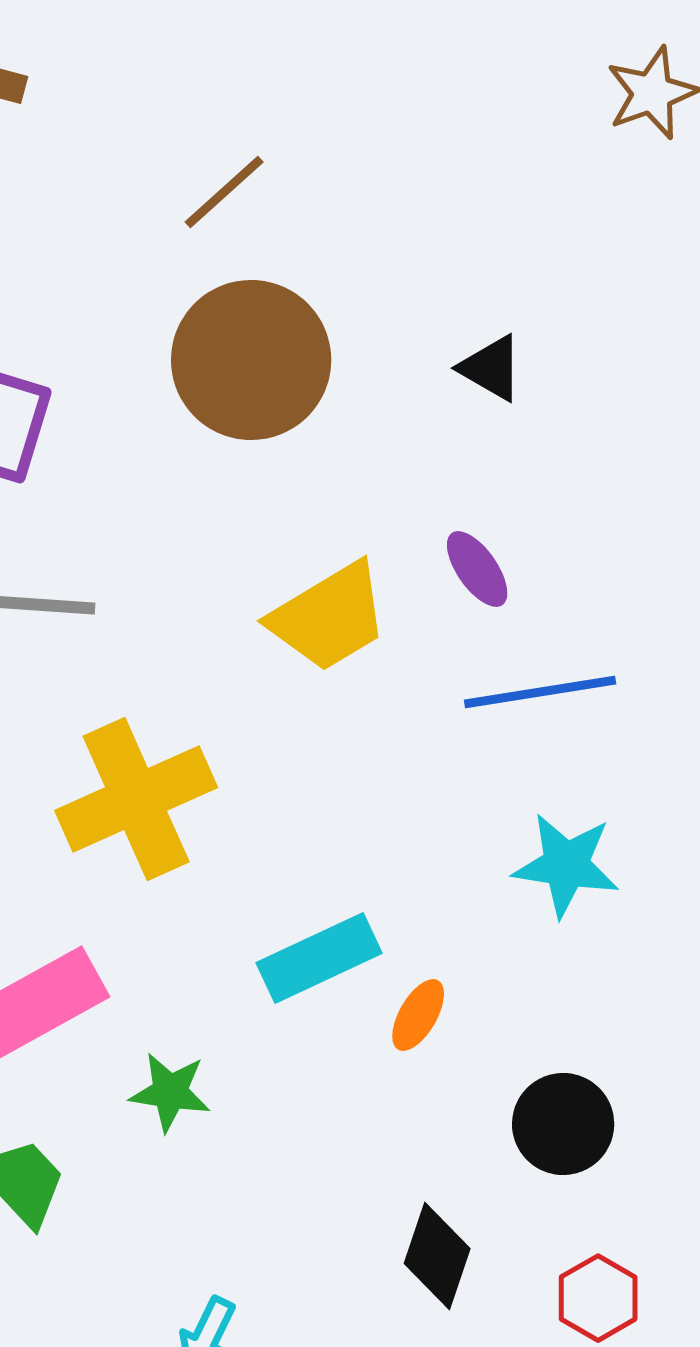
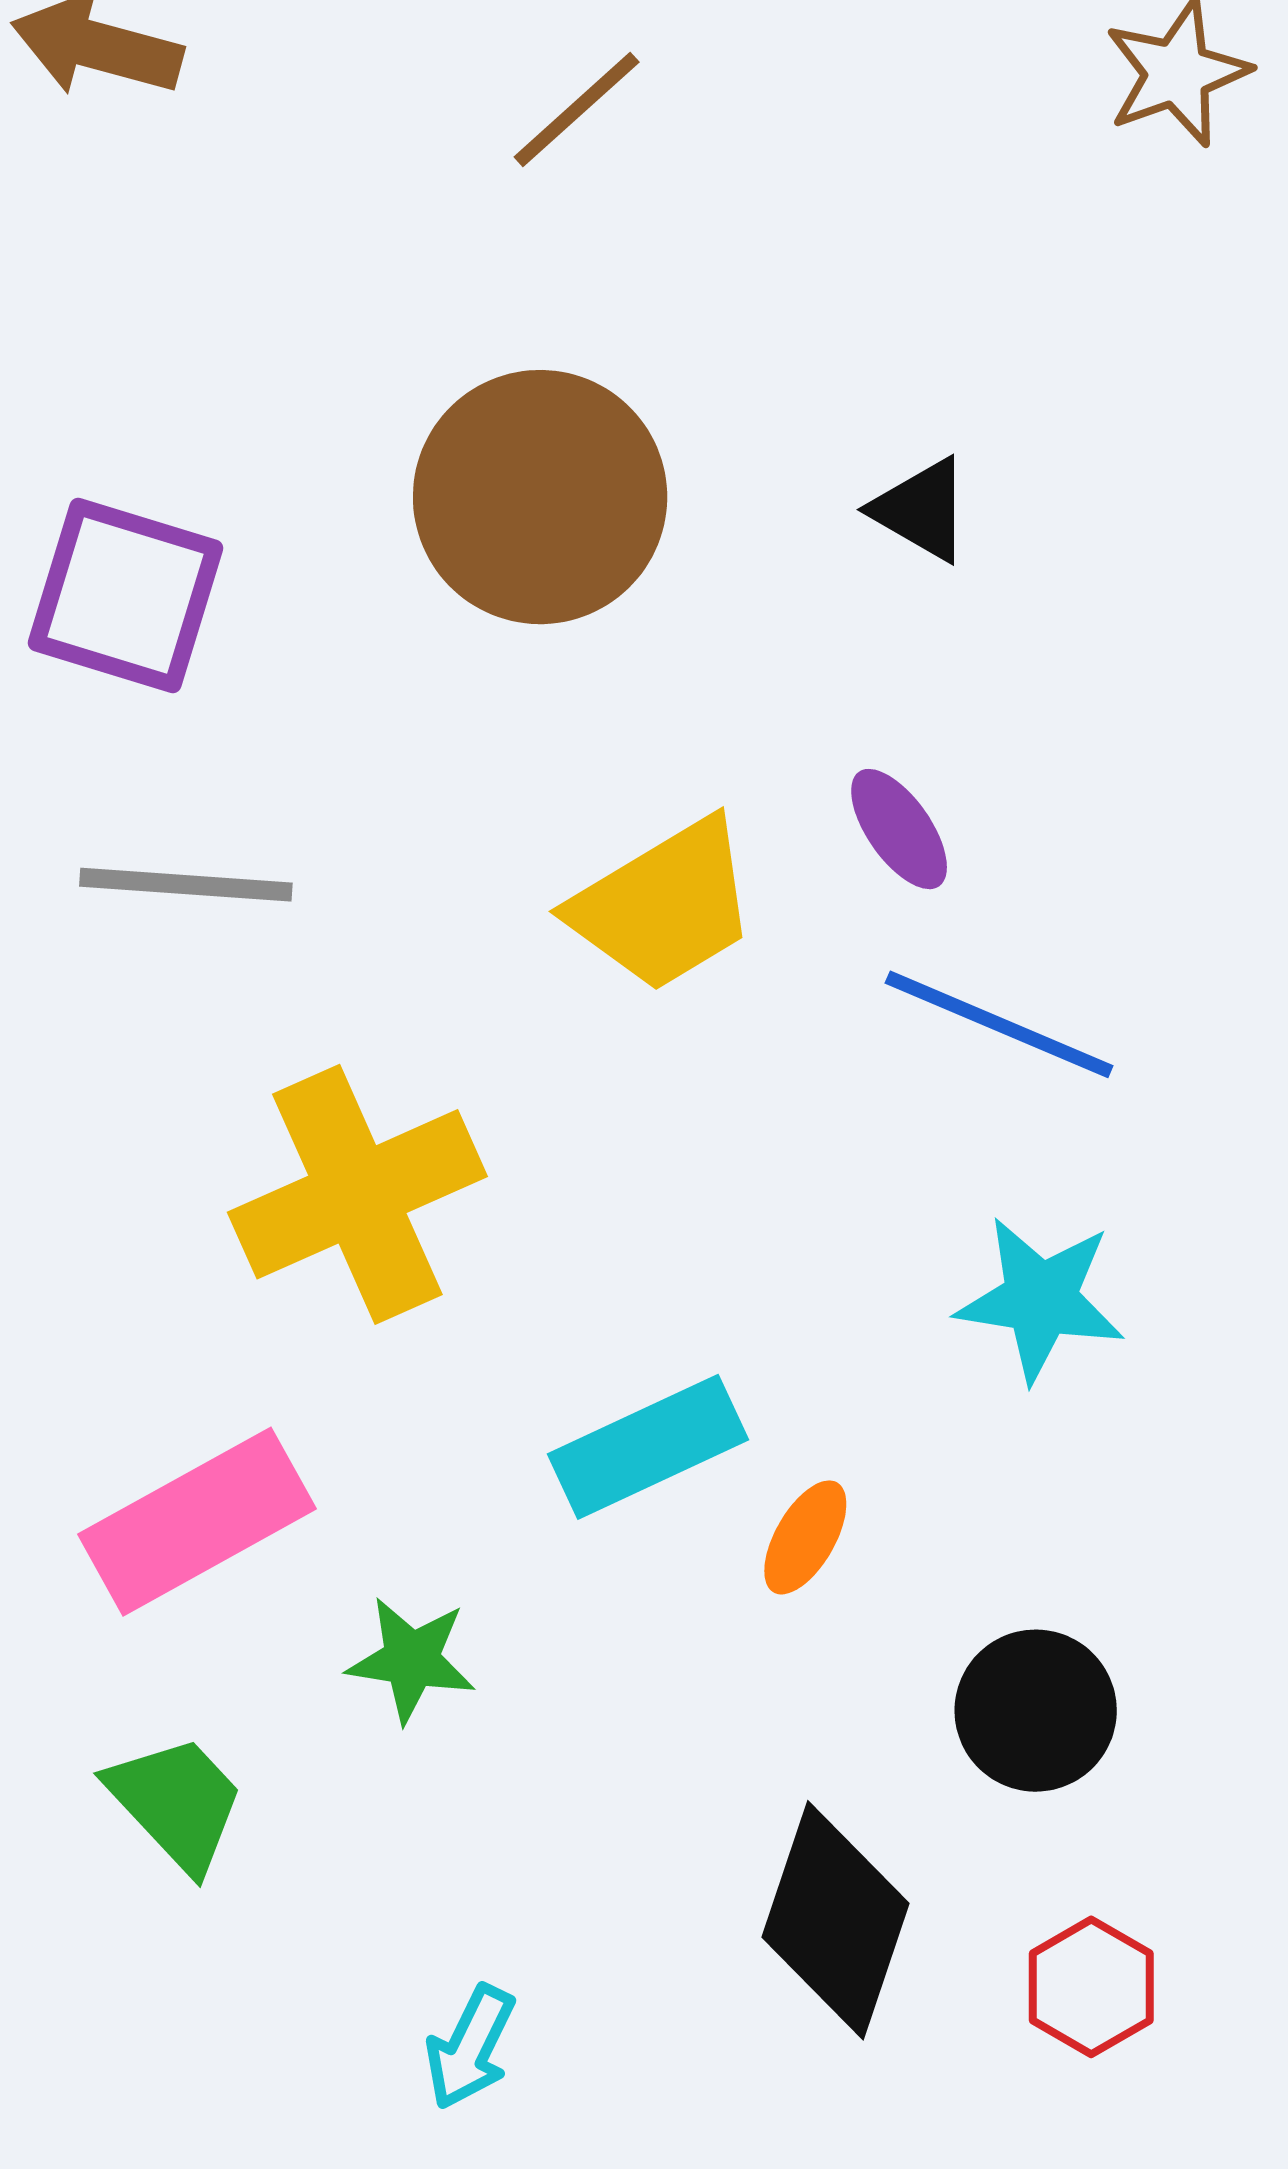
brown line: (224, 192) -> (577, 109), moved
blue line: (540, 692) -> (999, 1024), turned 32
black diamond: (437, 1256) -> (835, 1920), size x1.4

